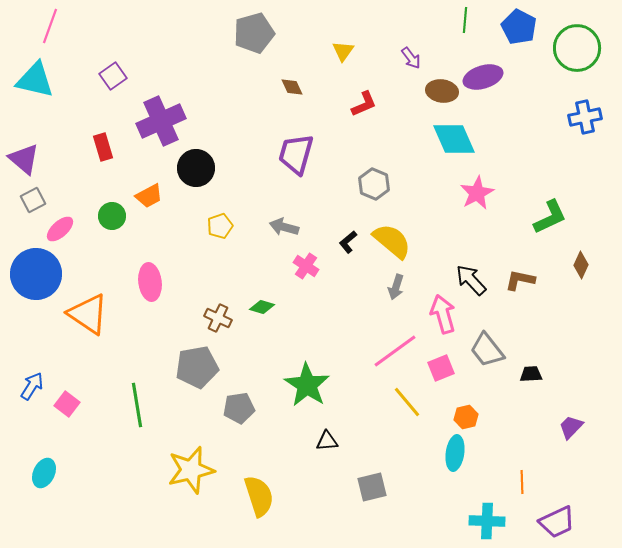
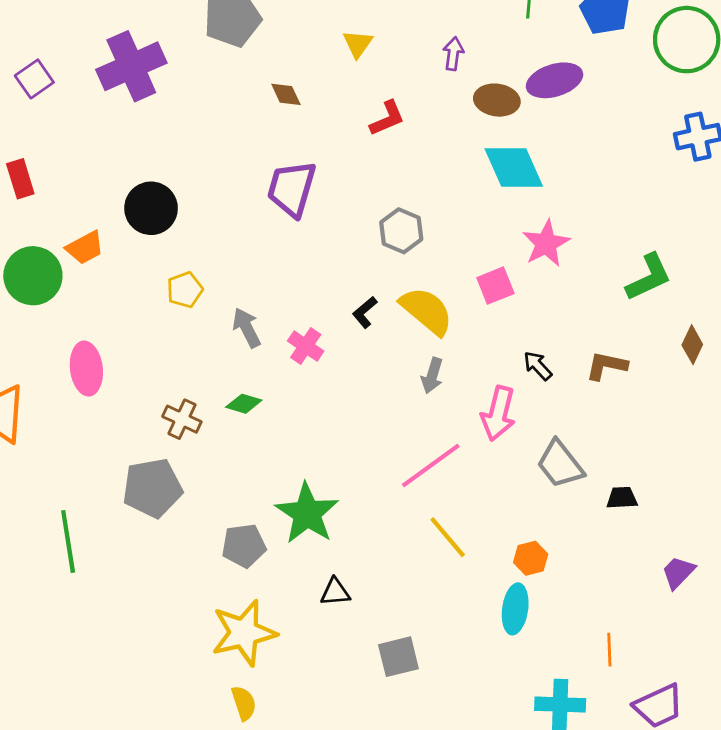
purple arrow: (411, 58) -> (453, 54), turned -135
purple cross: (161, 121) -> (131, 66), moved
green circle: (112, 216) -> (33, 276), size x1.5
gray arrow: (284, 227) -> (247, 328), moved, turned 48
black arrow: (471, 280) -> (538, 366), size x0.7
pink arrow: (443, 314) -> (498, 414), turned -150
pink square: (441, 368) -> (495, 286), moved
gray pentagon: (239, 408) -> (244, 546), moved
yellow star: (191, 470) -> (244, 633), moved
yellow semicircle: (259, 496) -> (244, 703), moved, size x0.6

